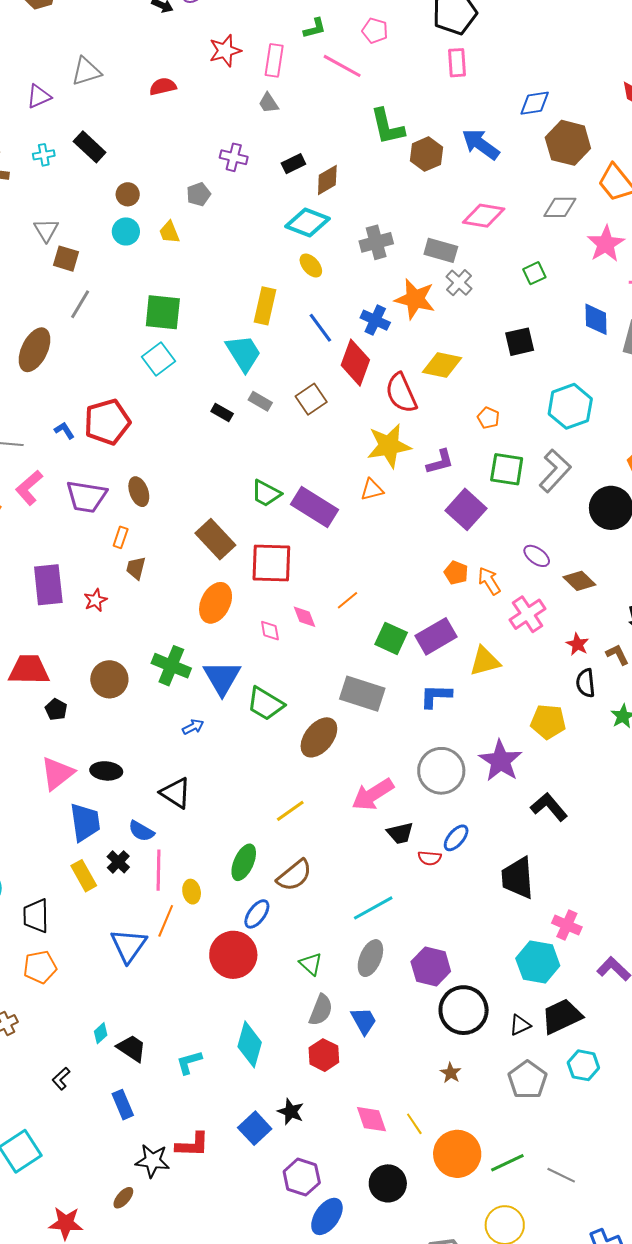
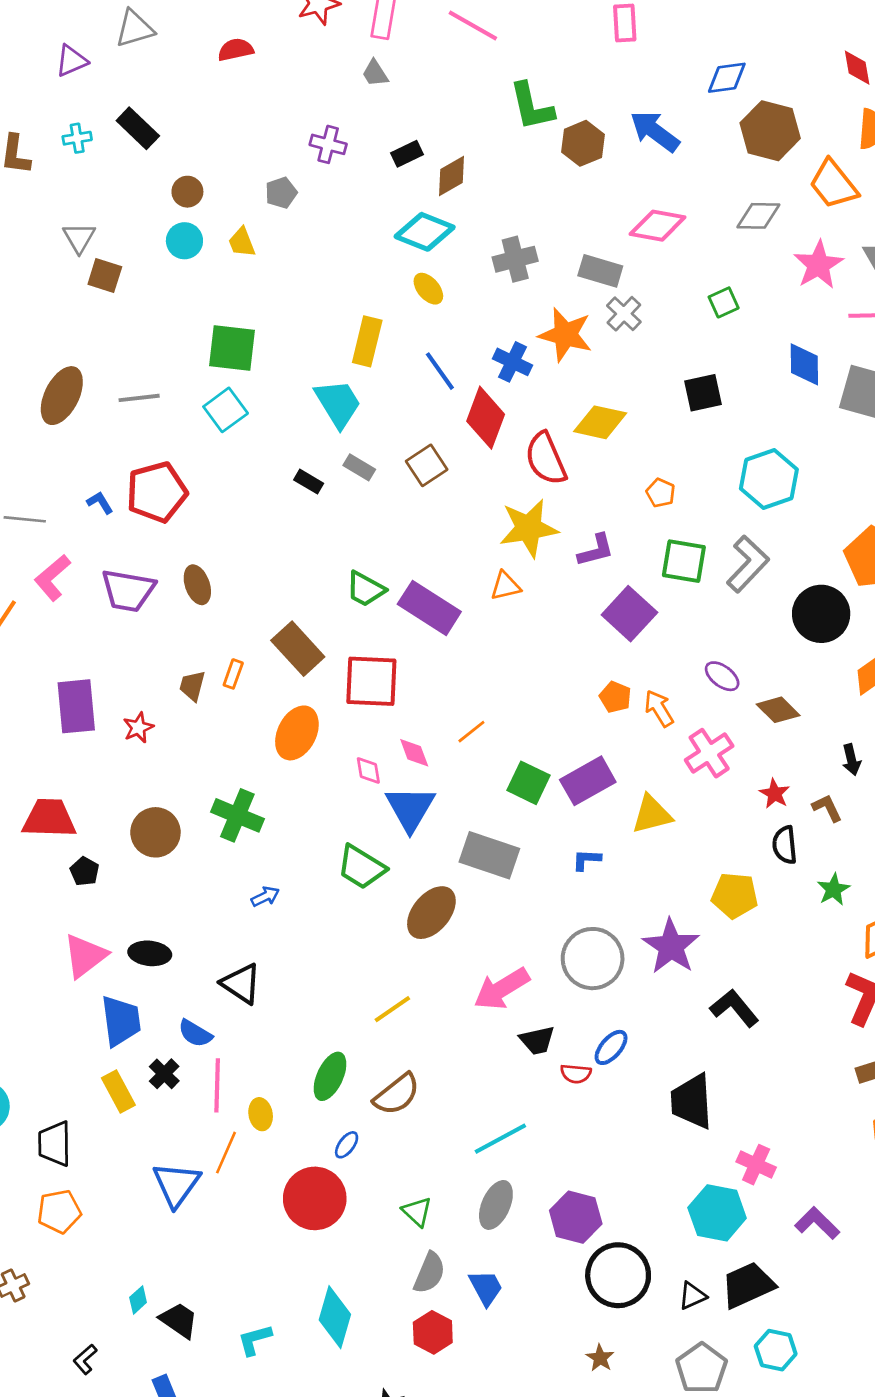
gray line: (80, 304) -> (139, 398), moved, turned 52
orange rectangle: (121, 537) -> (233, 674), moved
blue triangle: (222, 678) -> (410, 808), moved
blue L-shape: (436, 696) -> (586, 860), size x0.7
blue ellipse: (257, 914) -> (347, 1145), size x0.7

